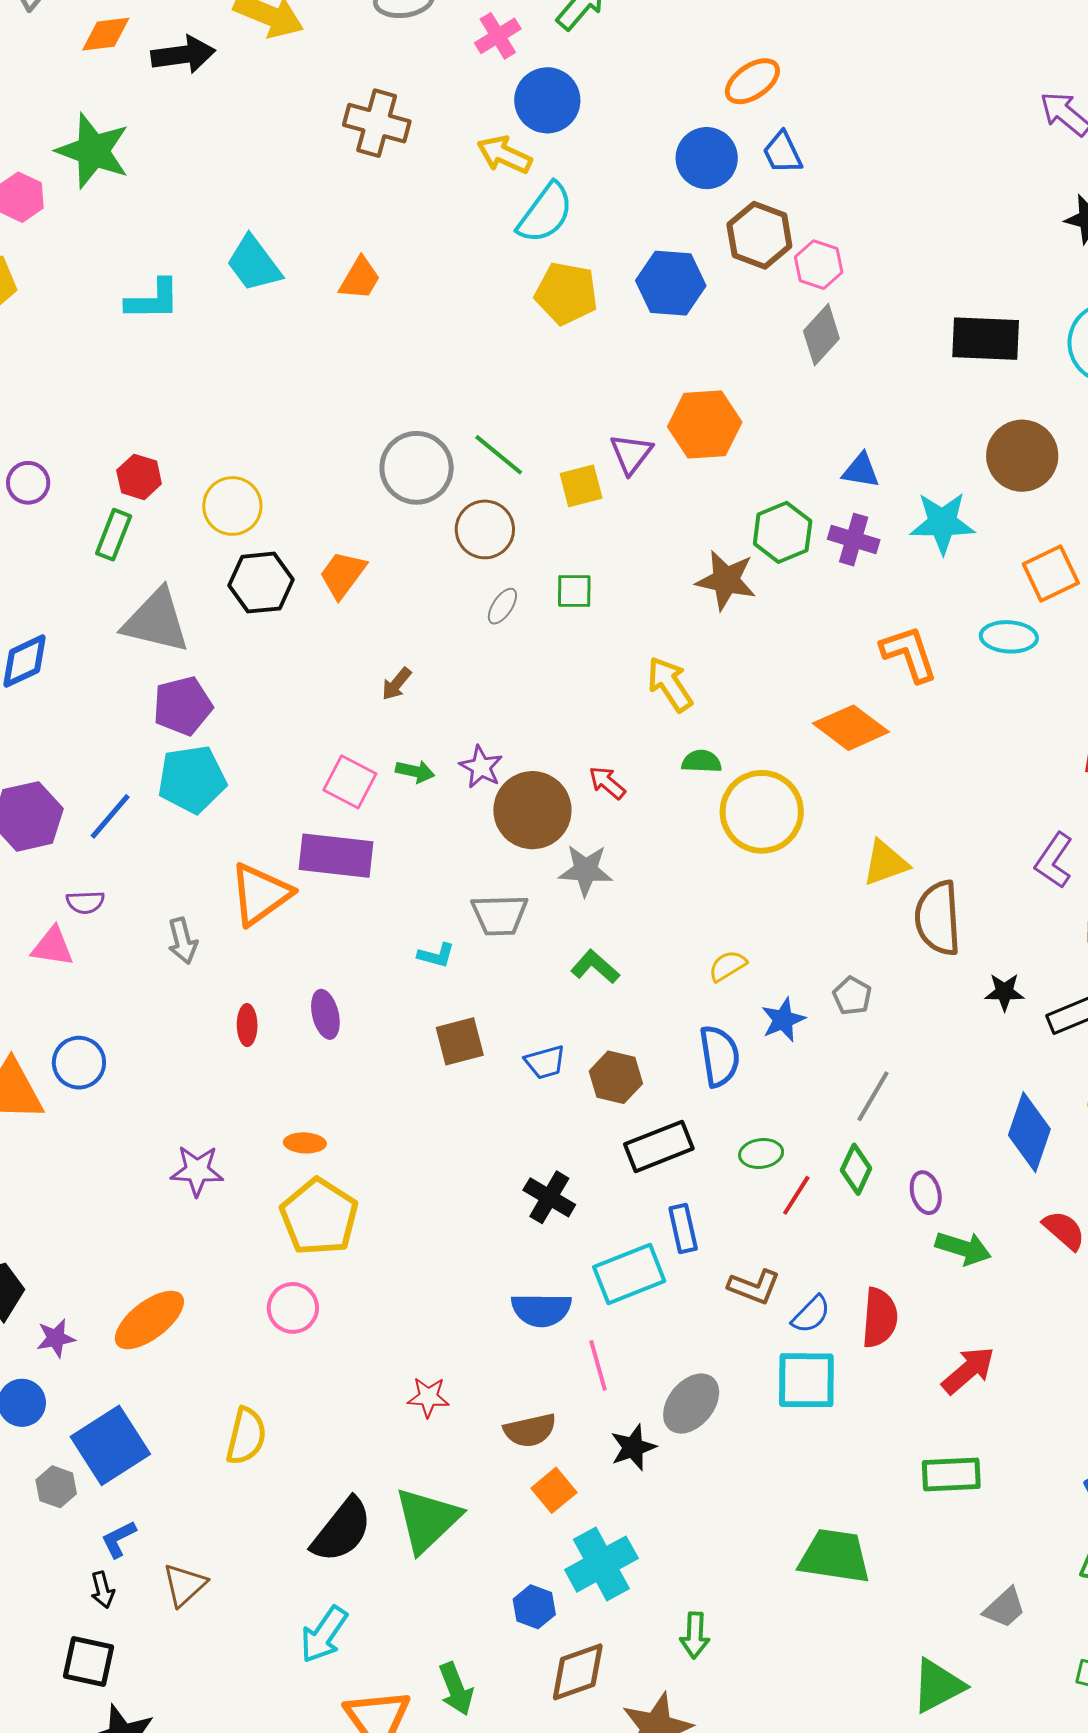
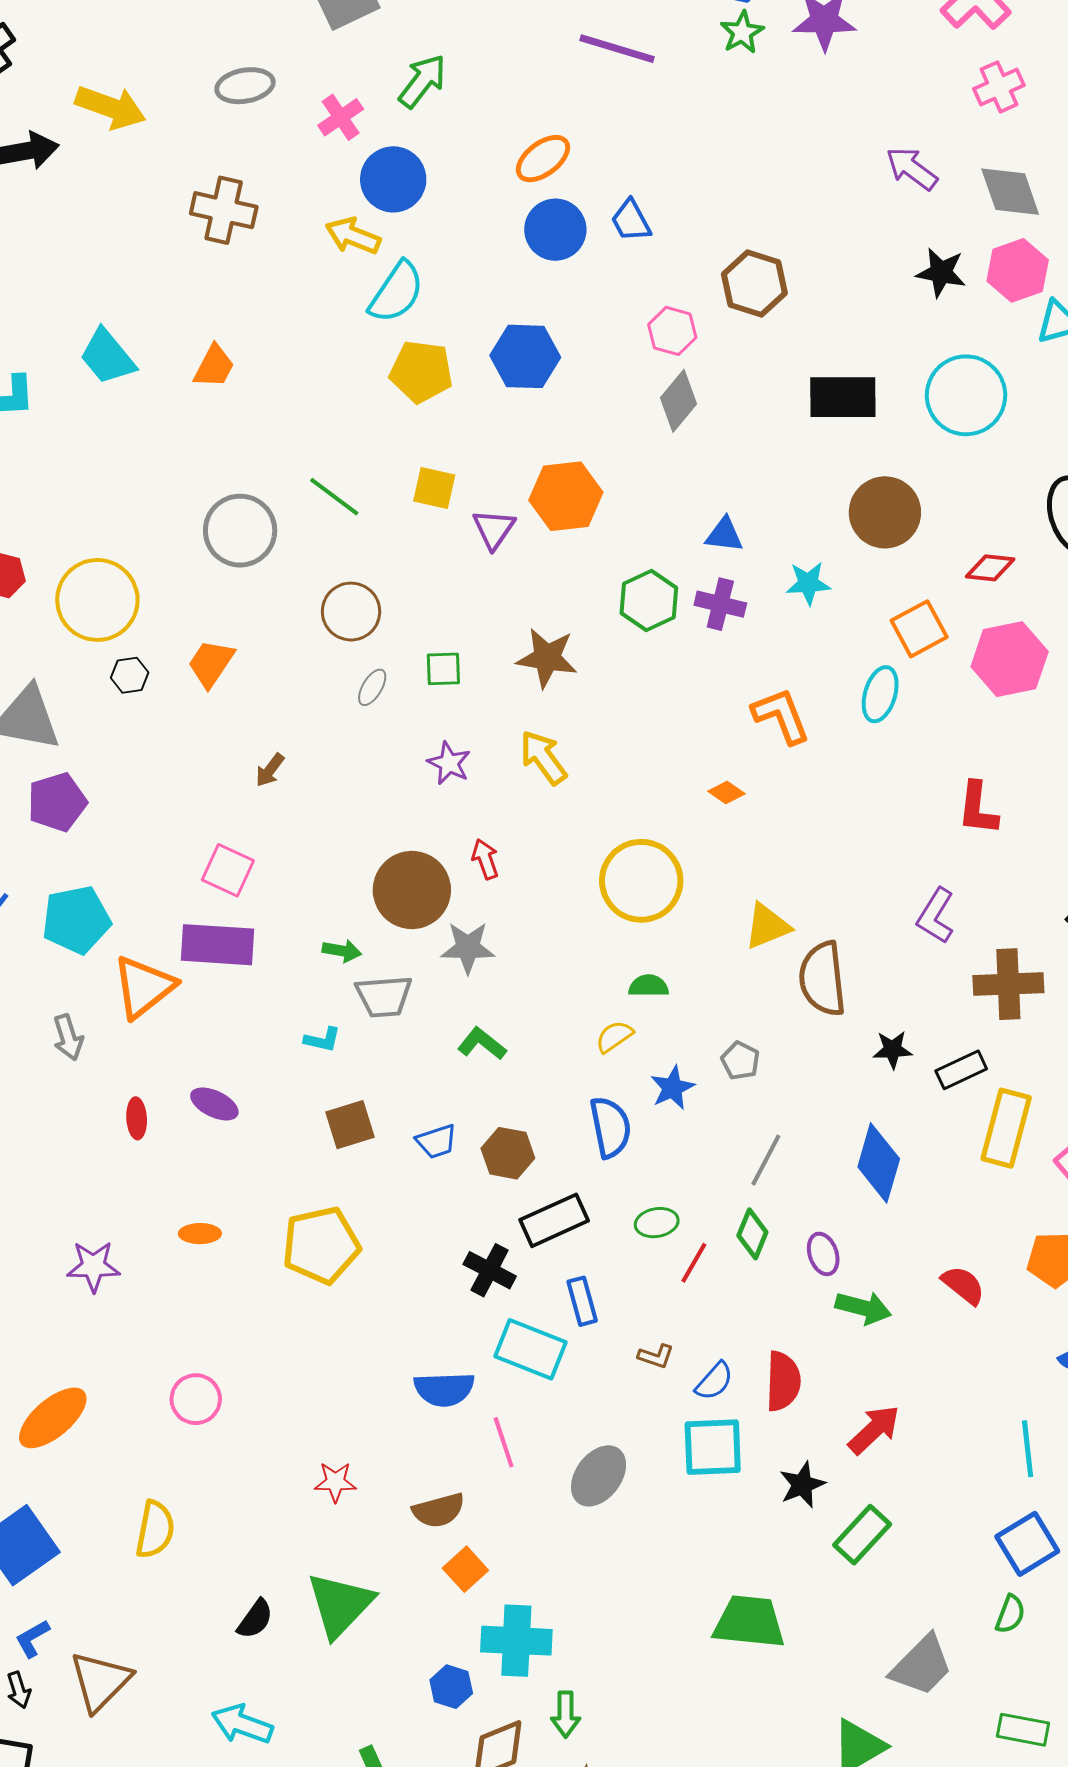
orange ellipse: (752, 81) -> (543, 159), moved
brown hexagon: (759, 235) -> (754, 284), moved
green line: (499, 455) -> (334, 497), moved
gray circle: (417, 468) -> (240, 531), moved
yellow square: (581, 486) -> (434, 488), moved, turned 30
yellow circle: (232, 506) -> (97, 600), size x1.4
cyan star: (942, 523) -> (808, 583), size x0.7
brown star: (726, 580) -> (547, 658), moved
black hexagon: (261, 583) -> (130, 675), size x0.6
cyan ellipse: (1009, 637) -> (880, 694), turned -74
orange diamond: (851, 728) -> (726, 792), size x0.5
green semicircle: (702, 761) -> (648, 986), moved
purple star: (481, 767) -> (449, 763), moved
green arrow: (415, 771) -> (342, 951), moved
cyan pentagon: (192, 779) -> (76, 920), moved
red arrow: (607, 783) -> (485, 859), turned 33
purple ellipse: (325, 1014) -> (214, 1104), turned -48
blue diamond: (1029, 1132) -> (879, 1163), moved
black cross: (549, 1197) -> (490, 1270), moved
yellow pentagon: (319, 1217) -> (321, 1245), moved, turned 30
cyan rectangle: (629, 1274) -> (530, 1349), turned 46
brown L-shape: (754, 1287) -> (656, 1356), size x0.7
black star: (633, 1447) -> (802, 1485), moved
green rectangle: (951, 1474) -> (862, 1535), turned -42
black semicircle: (342, 1530) -> (255, 1619), size x0.6
cyan cross: (601, 1564) -> (516, 1641), turned 34
brown triangle: (184, 1585) -> (100, 1681), size x1.4
gray trapezoid: (1005, 1608) -> (922, 1666), size x1.5
cyan arrow: (324, 1634) -> (242, 1724), turned 78
green arrow: (695, 1635) -> (566, 1714), moved

